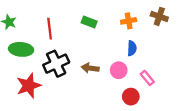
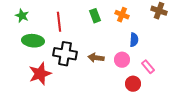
orange cross: (129, 21) -> (122, 15), moved, turned 32
green rectangle: (89, 22) -> (95, 16), turned 48
black cross: (56, 64) -> (65, 54), turned 35

